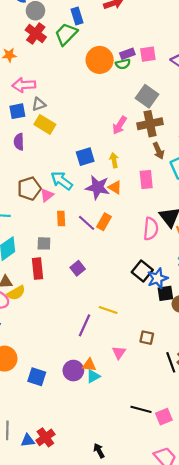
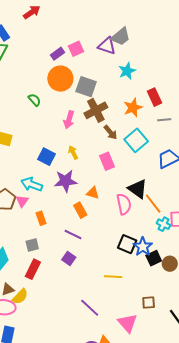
orange circle: (100, 60) -> (60, 79), moved
green semicircle: (123, 64) -> (34, 100), moved, turned -104
blue square: (85, 157) -> (46, 157), turned -30
orange triangle: (115, 187) -> (93, 193), moved
orange rectangle: (104, 222) -> (80, 210), turned -42
purple line: (87, 223) -> (73, 234), moved
red rectangle: (38, 269) -> (33, 269), turned 48
yellow line: (108, 310) -> (113, 277), moved
purple line: (84, 325) -> (90, 308), turned -55
pink triangle: (119, 352) -> (128, 323), size x1.5

